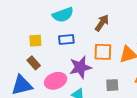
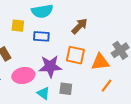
yellow square: (35, 41) -> (18, 26), moved
gray square: (112, 85) -> (66, 89), moved

